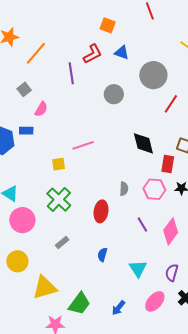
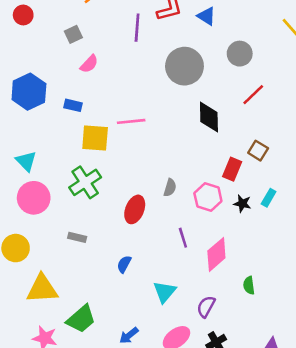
gray circle: (153, 75) -> (240, 54), size x0.7
gray circle: (114, 94) -> (184, 66), size x1.5
blue rectangle: (26, 131) -> (73, 105), moved
black diamond: (143, 143) -> (209, 117), moved
yellow square: (59, 164) -> (95, 138), size x1.6
gray rectangle: (62, 242) -> (77, 237), turned 40

